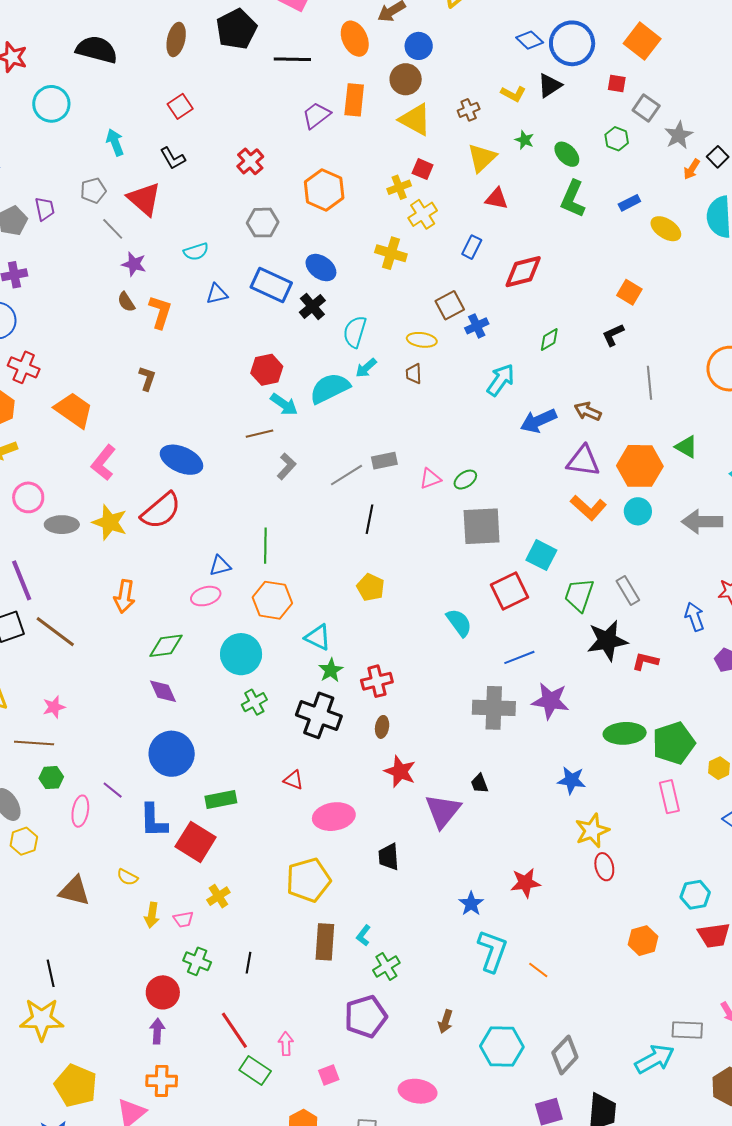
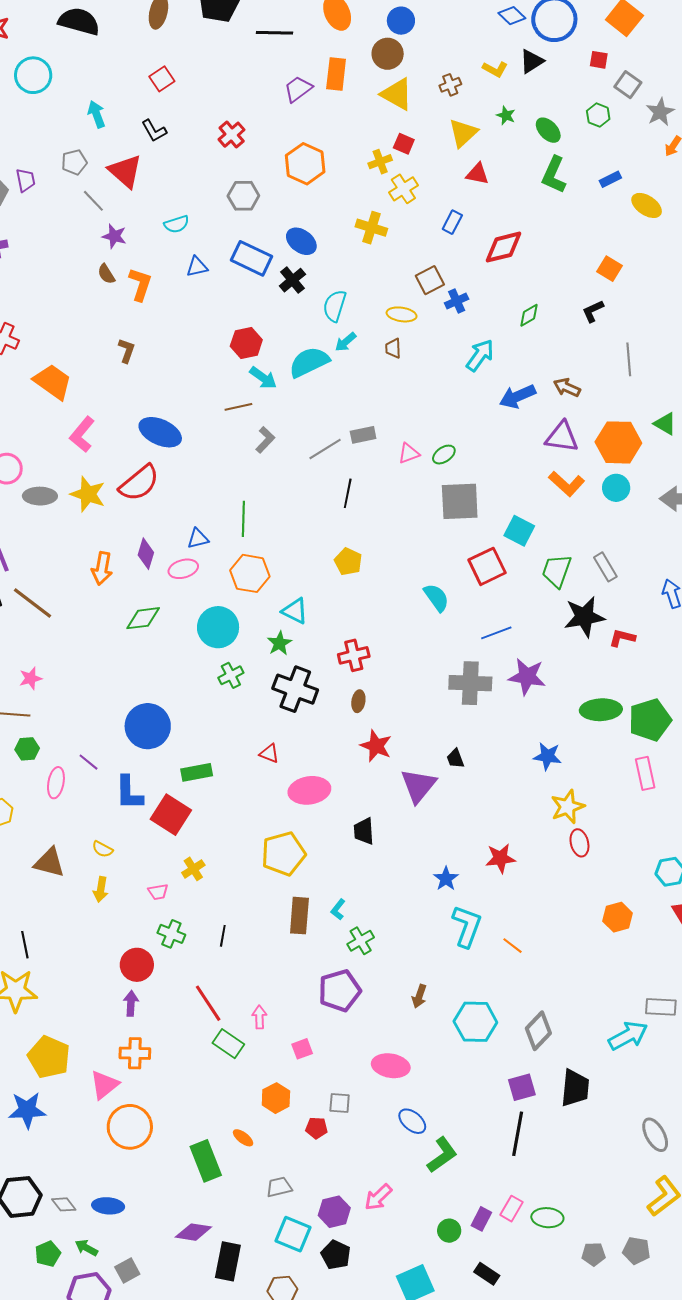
green star: (331, 670) -> (280, 643), moved
purple diamond: (163, 691) -> (146, 554), moved, turned 40
yellow arrow: (152, 915) -> (101, 889), moved

